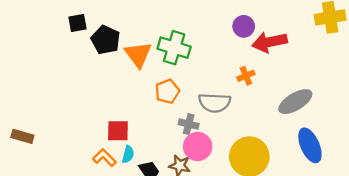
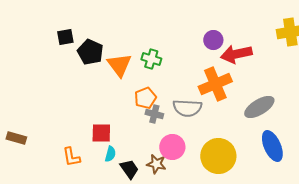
green cross: (174, 48) -> (151, 59), size x0.7
orange cross: (246, 76) -> (215, 84), size x2.0
gray cross: (189, 124) -> (154, 114), moved
orange L-shape: (104, 158) -> (71, 157), moved, turned -145

